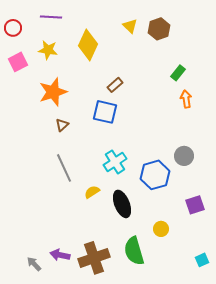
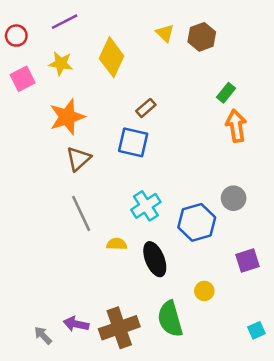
purple line: (51, 17) -> (65, 22), turned -30
orange arrow: (186, 99) -> (236, 126), size x1.4
brown triangle: (62, 125) -> (79, 159), size x1.5
yellow semicircle: (92, 192) -> (117, 244), turned 35

